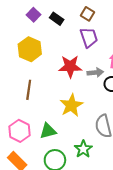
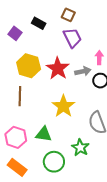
purple square: (33, 15) -> (15, 33), moved
yellow hexagon: (30, 49) -> (29, 66), moved
red star: (70, 67) -> (58, 68), turned -30
green triangle: (48, 131) -> (44, 134), turned 30

